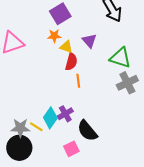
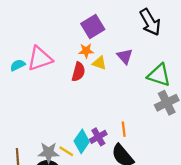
red semicircle: (71, 62) -> (78, 72), moved
orange line: (78, 81) -> (124, 129), moved

